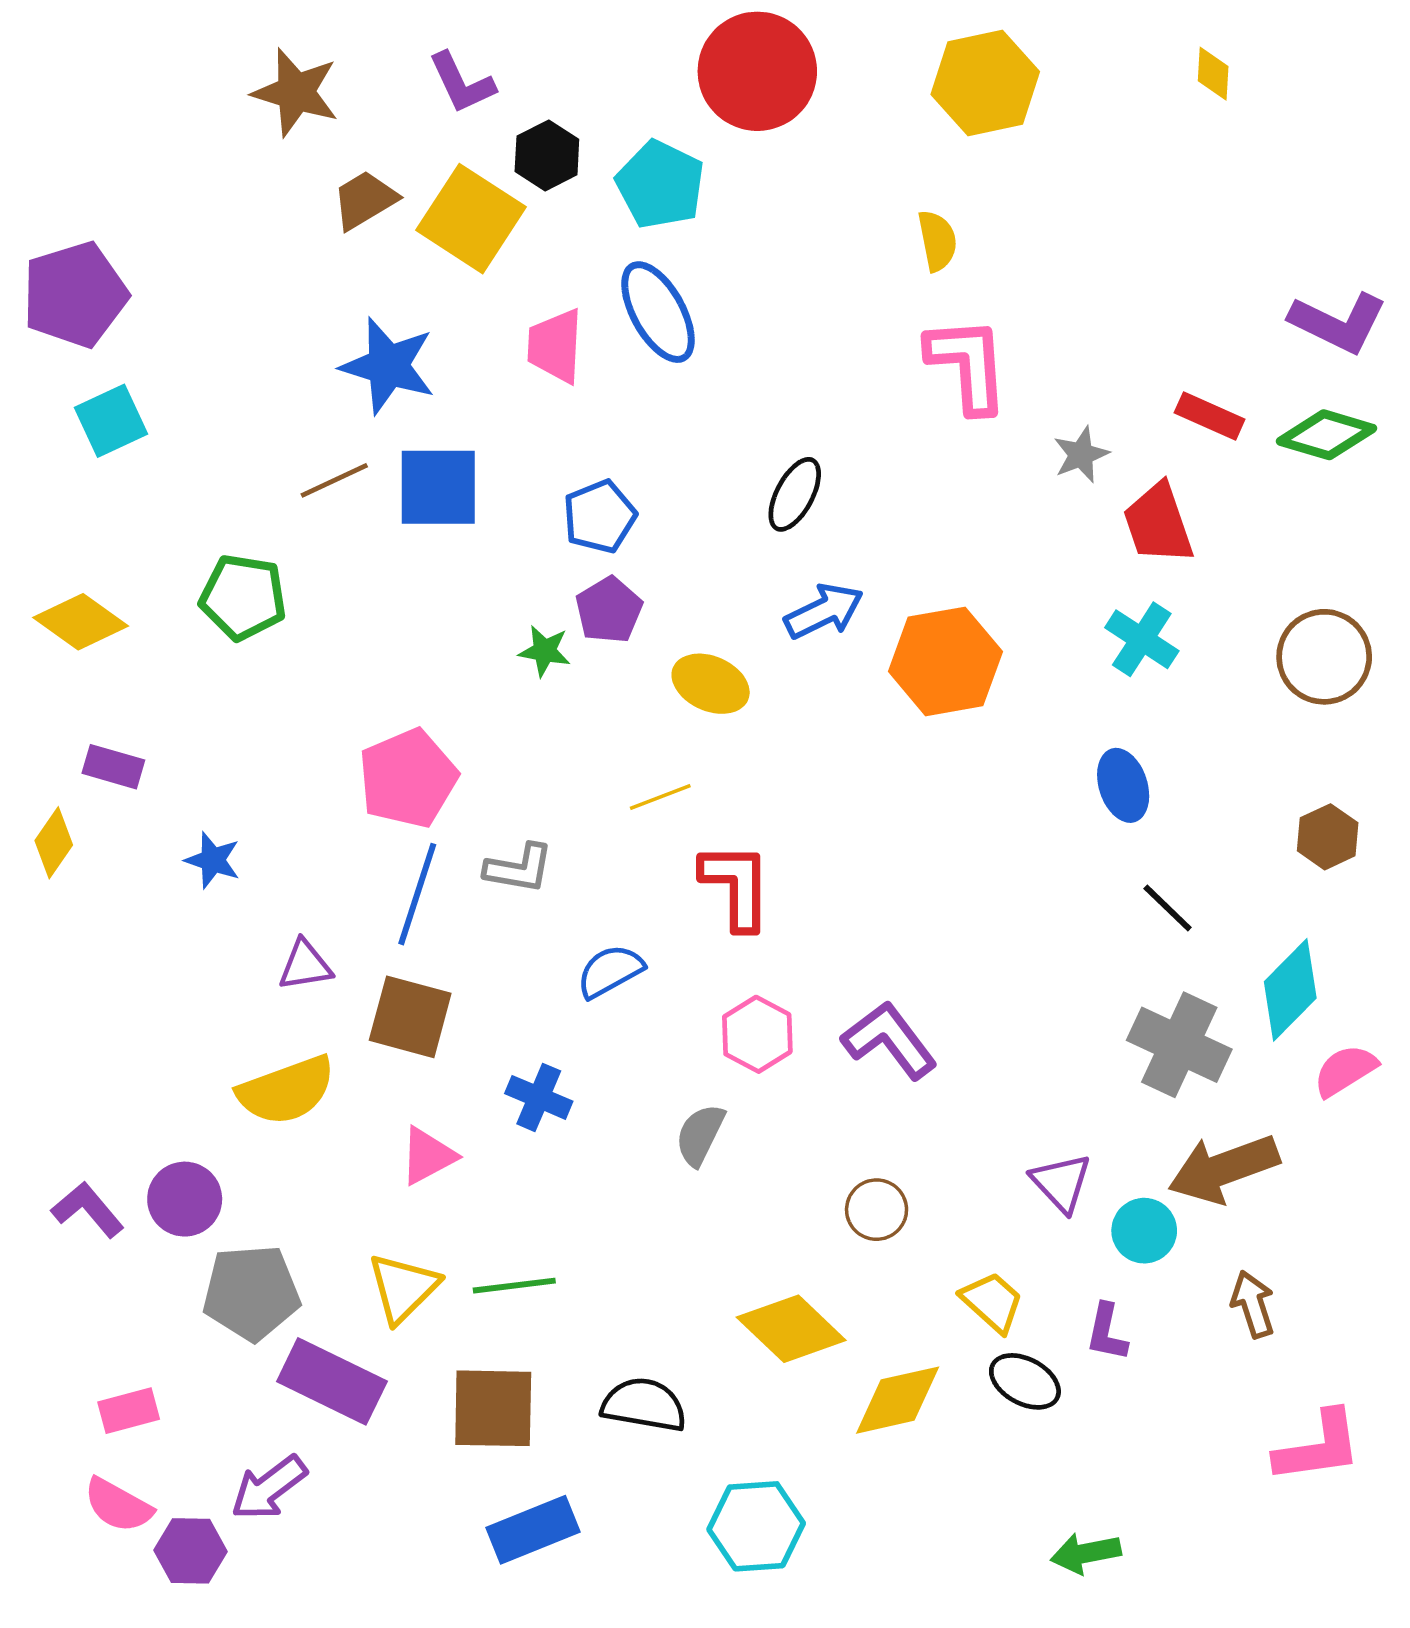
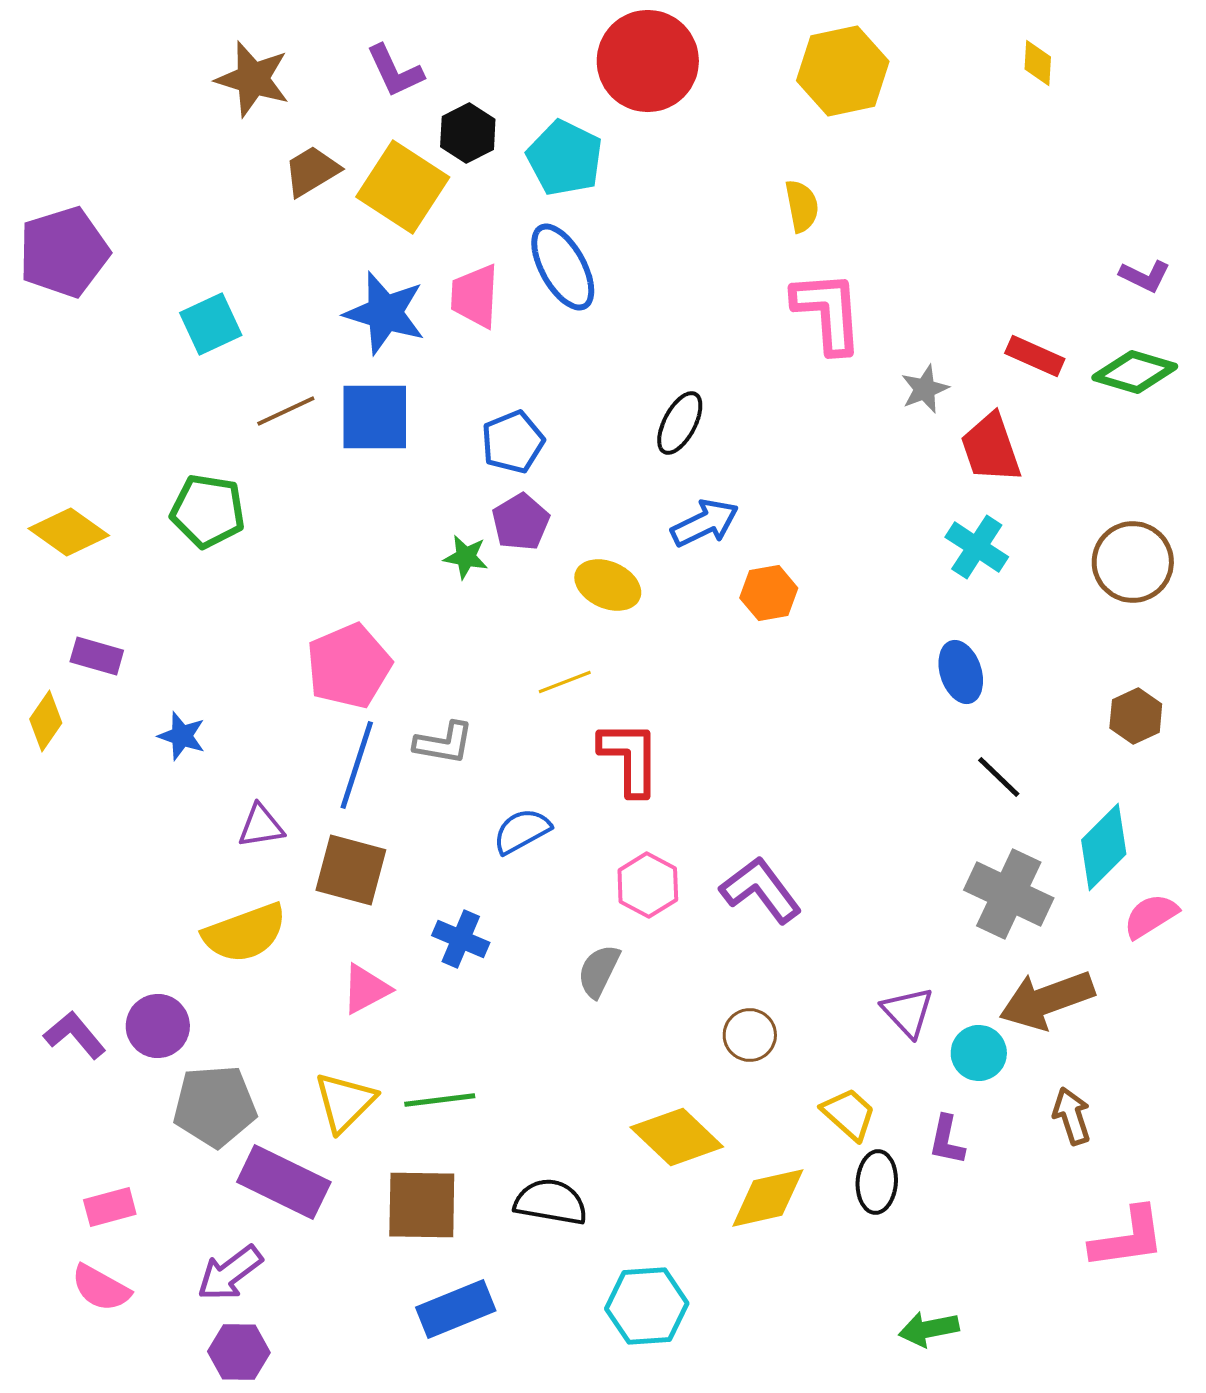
purple L-shape: (1338, 323) -> (1145, 276), size x0.6
blue star: (388, 366) -> (385, 313), moved
cyan square: (111, 421) -> (211, 324), moved
orange hexagon: (945, 661) -> (769, 593), moved, size x0.6
black ellipse: (1025, 1381) -> (877, 1182), turned 66
purple hexagon: (191, 1551) -> (239, 1352), moved

